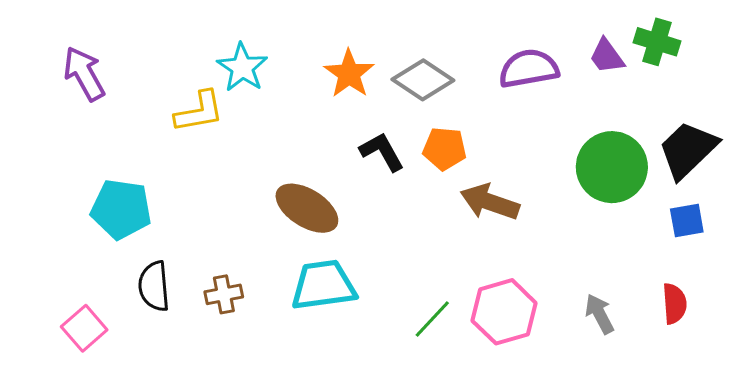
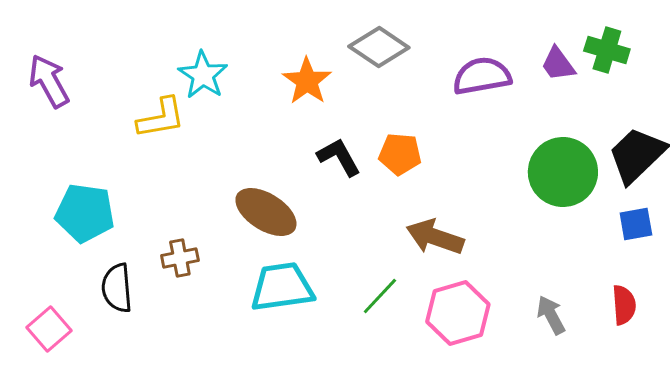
gray diamond: (423, 80) -> (379, 47), moved
brown arrow: (490, 202) -> (435, 237), moved
brown cross: (224, 294) -> (180, 258), moved
green line: (432, 319) -> (380, 296), moved

